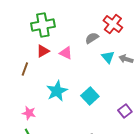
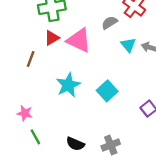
pink triangle: (66, 53) -> (79, 40), size x1.6
pink star: (29, 113) -> (25, 113), moved

